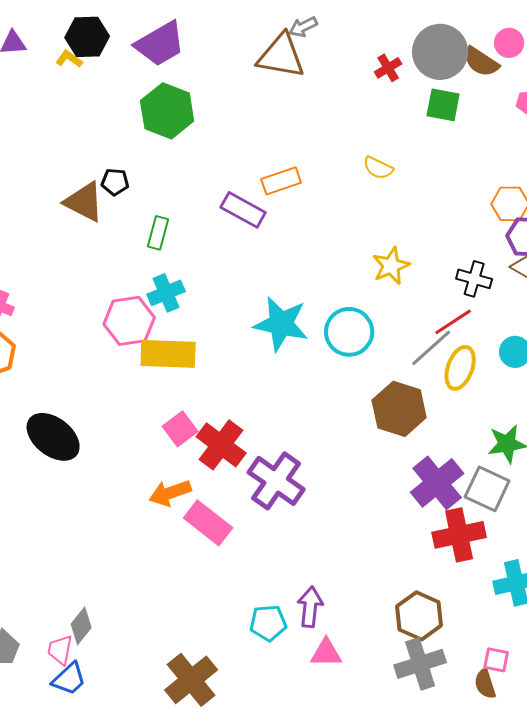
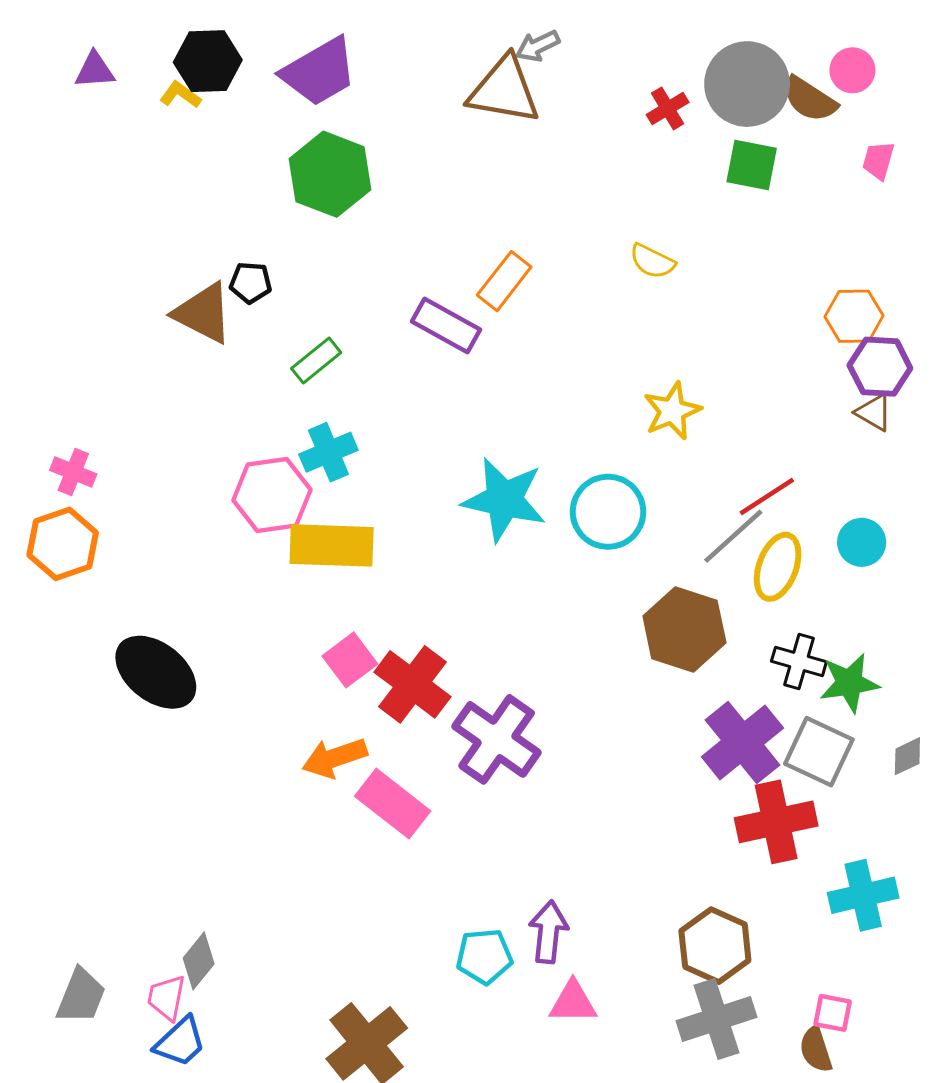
orange rectangle: (281, 181) -> (504, 281), turned -33
green rectangle: (158, 233) -> (316, 361), turned 36
black cross: (474, 279) -> (799, 662), moved

